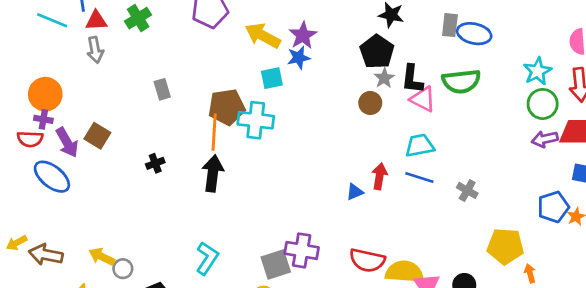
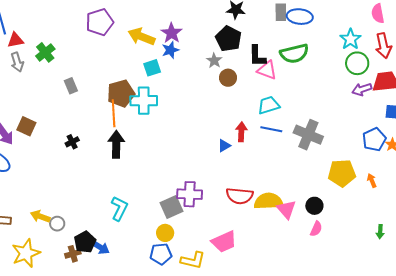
green cross: (138, 18) -> (45, 52), moved
gray star: (384, 78) -> (214, 61), moved
gray cross: (467, 190) -> (308, 135), size x1.8
orange arrow: (530, 273) -> (372, 180), moved

